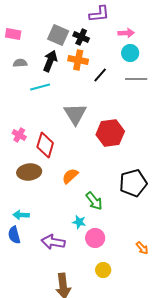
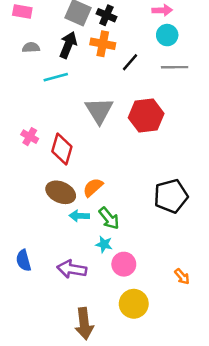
red hexagon: (110, 133) -> (146, 116), moved
brown ellipse: (29, 172) -> (61, 192), moved, turned 30
green arrow: (94, 201) -> (109, 218), moved
cyan arrow: (21, 215) -> (79, 216), moved
yellow circle: (103, 270) -> (134, 304), size x1.5

